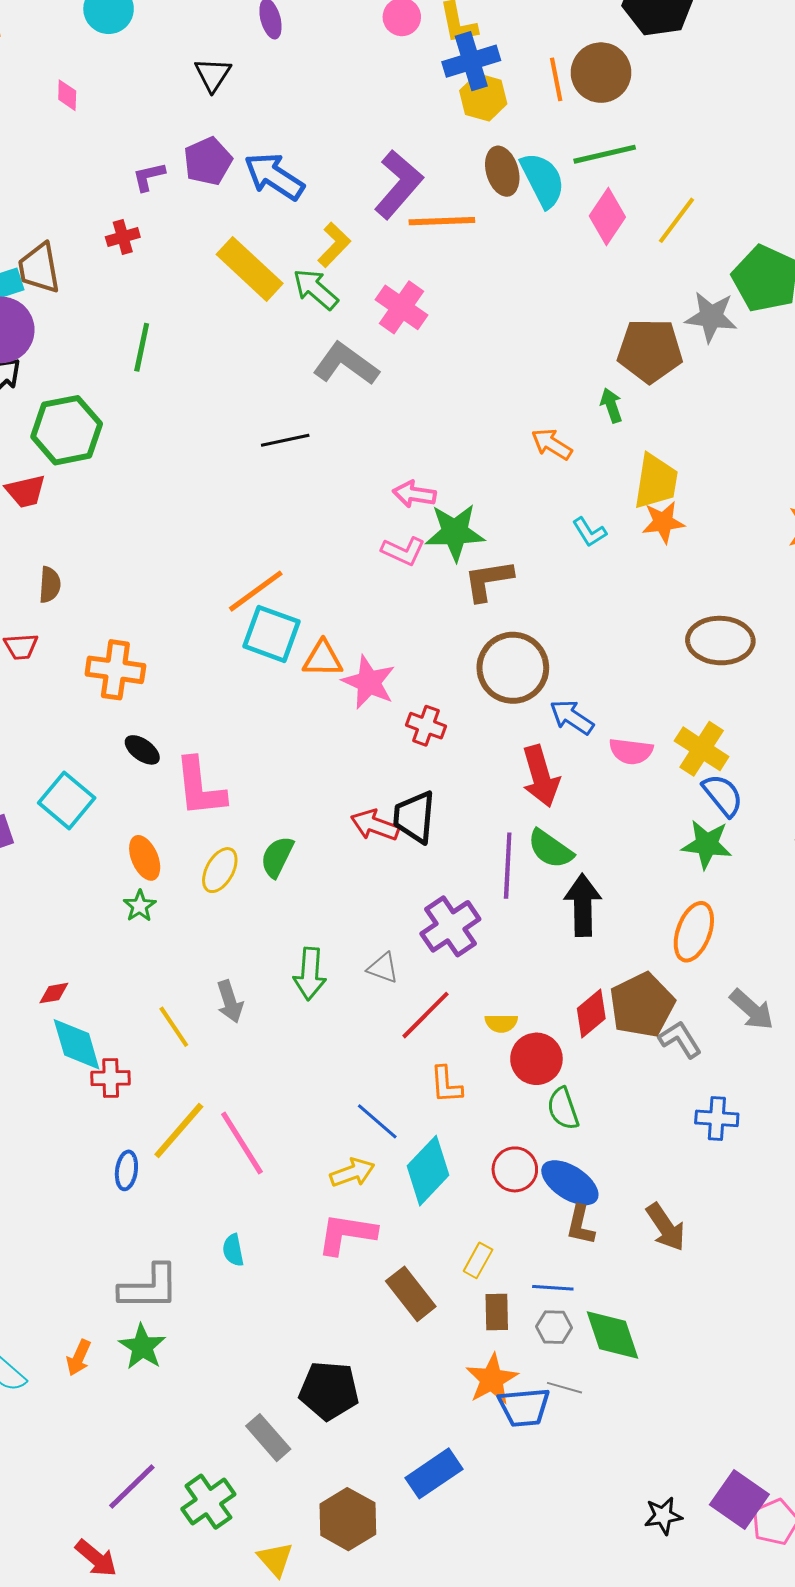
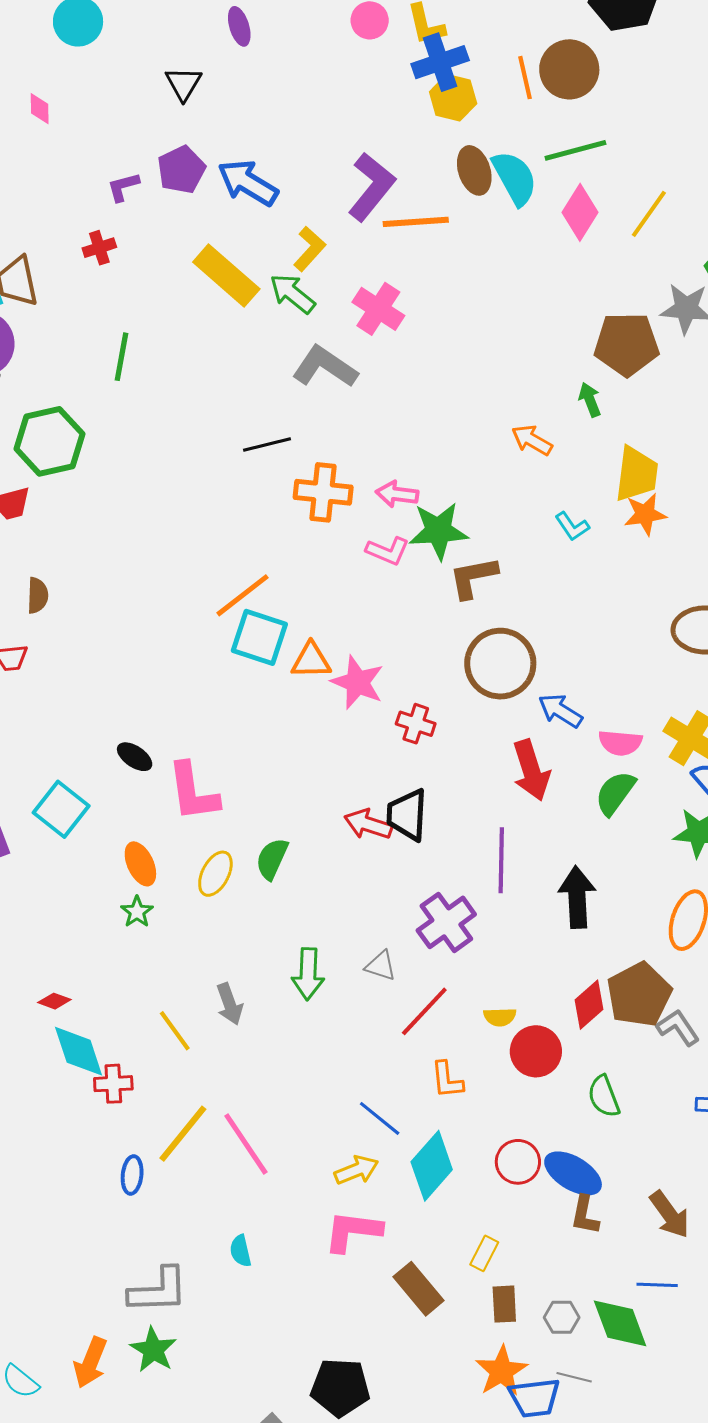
orange cross: (115, 670) -> (323, 492), moved
green semicircle: (550, 849) -> (615, 793), moved, turned 93
red diamond: (54, 993) -> (54, 1001), turned 32
green semicircle: (563, 1109) -> (604, 1096), moved
blue line: (553, 1288) -> (657, 1285), moved
orange arrow: (79, 1358) -> (90, 1363), size x1.4

